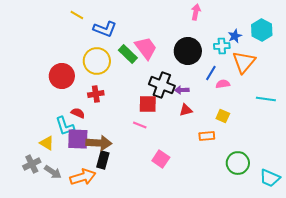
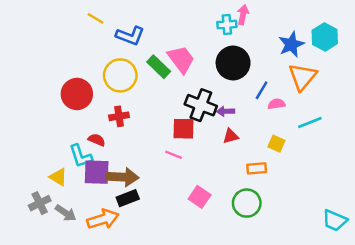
blue star: (235, 36) -> (291, 44), size x1.5
cyan cross: (222, 46) -> (227, 25), moved
cyan line: (266, 99) -> (310, 122), moved, turned -30
black rectangle: (103, 160) -> (128, 198), turned 54
green circle: (238, 163) -> (247, 203), moved

